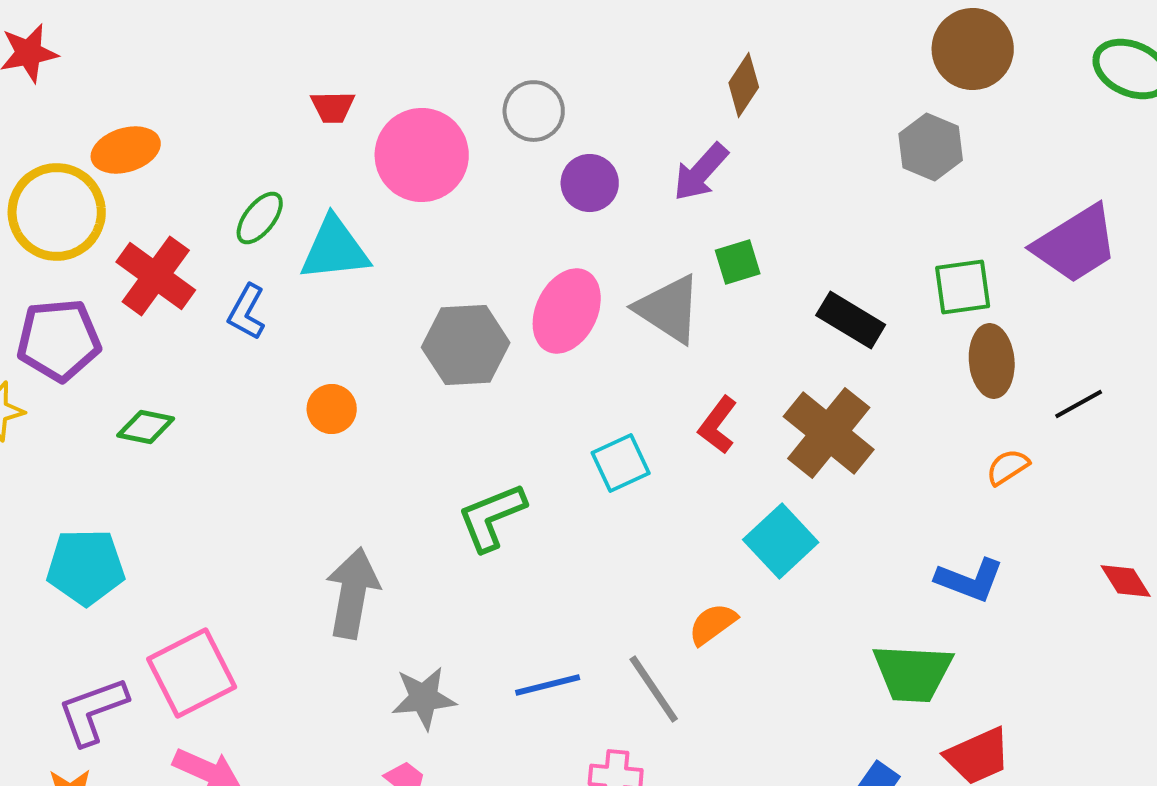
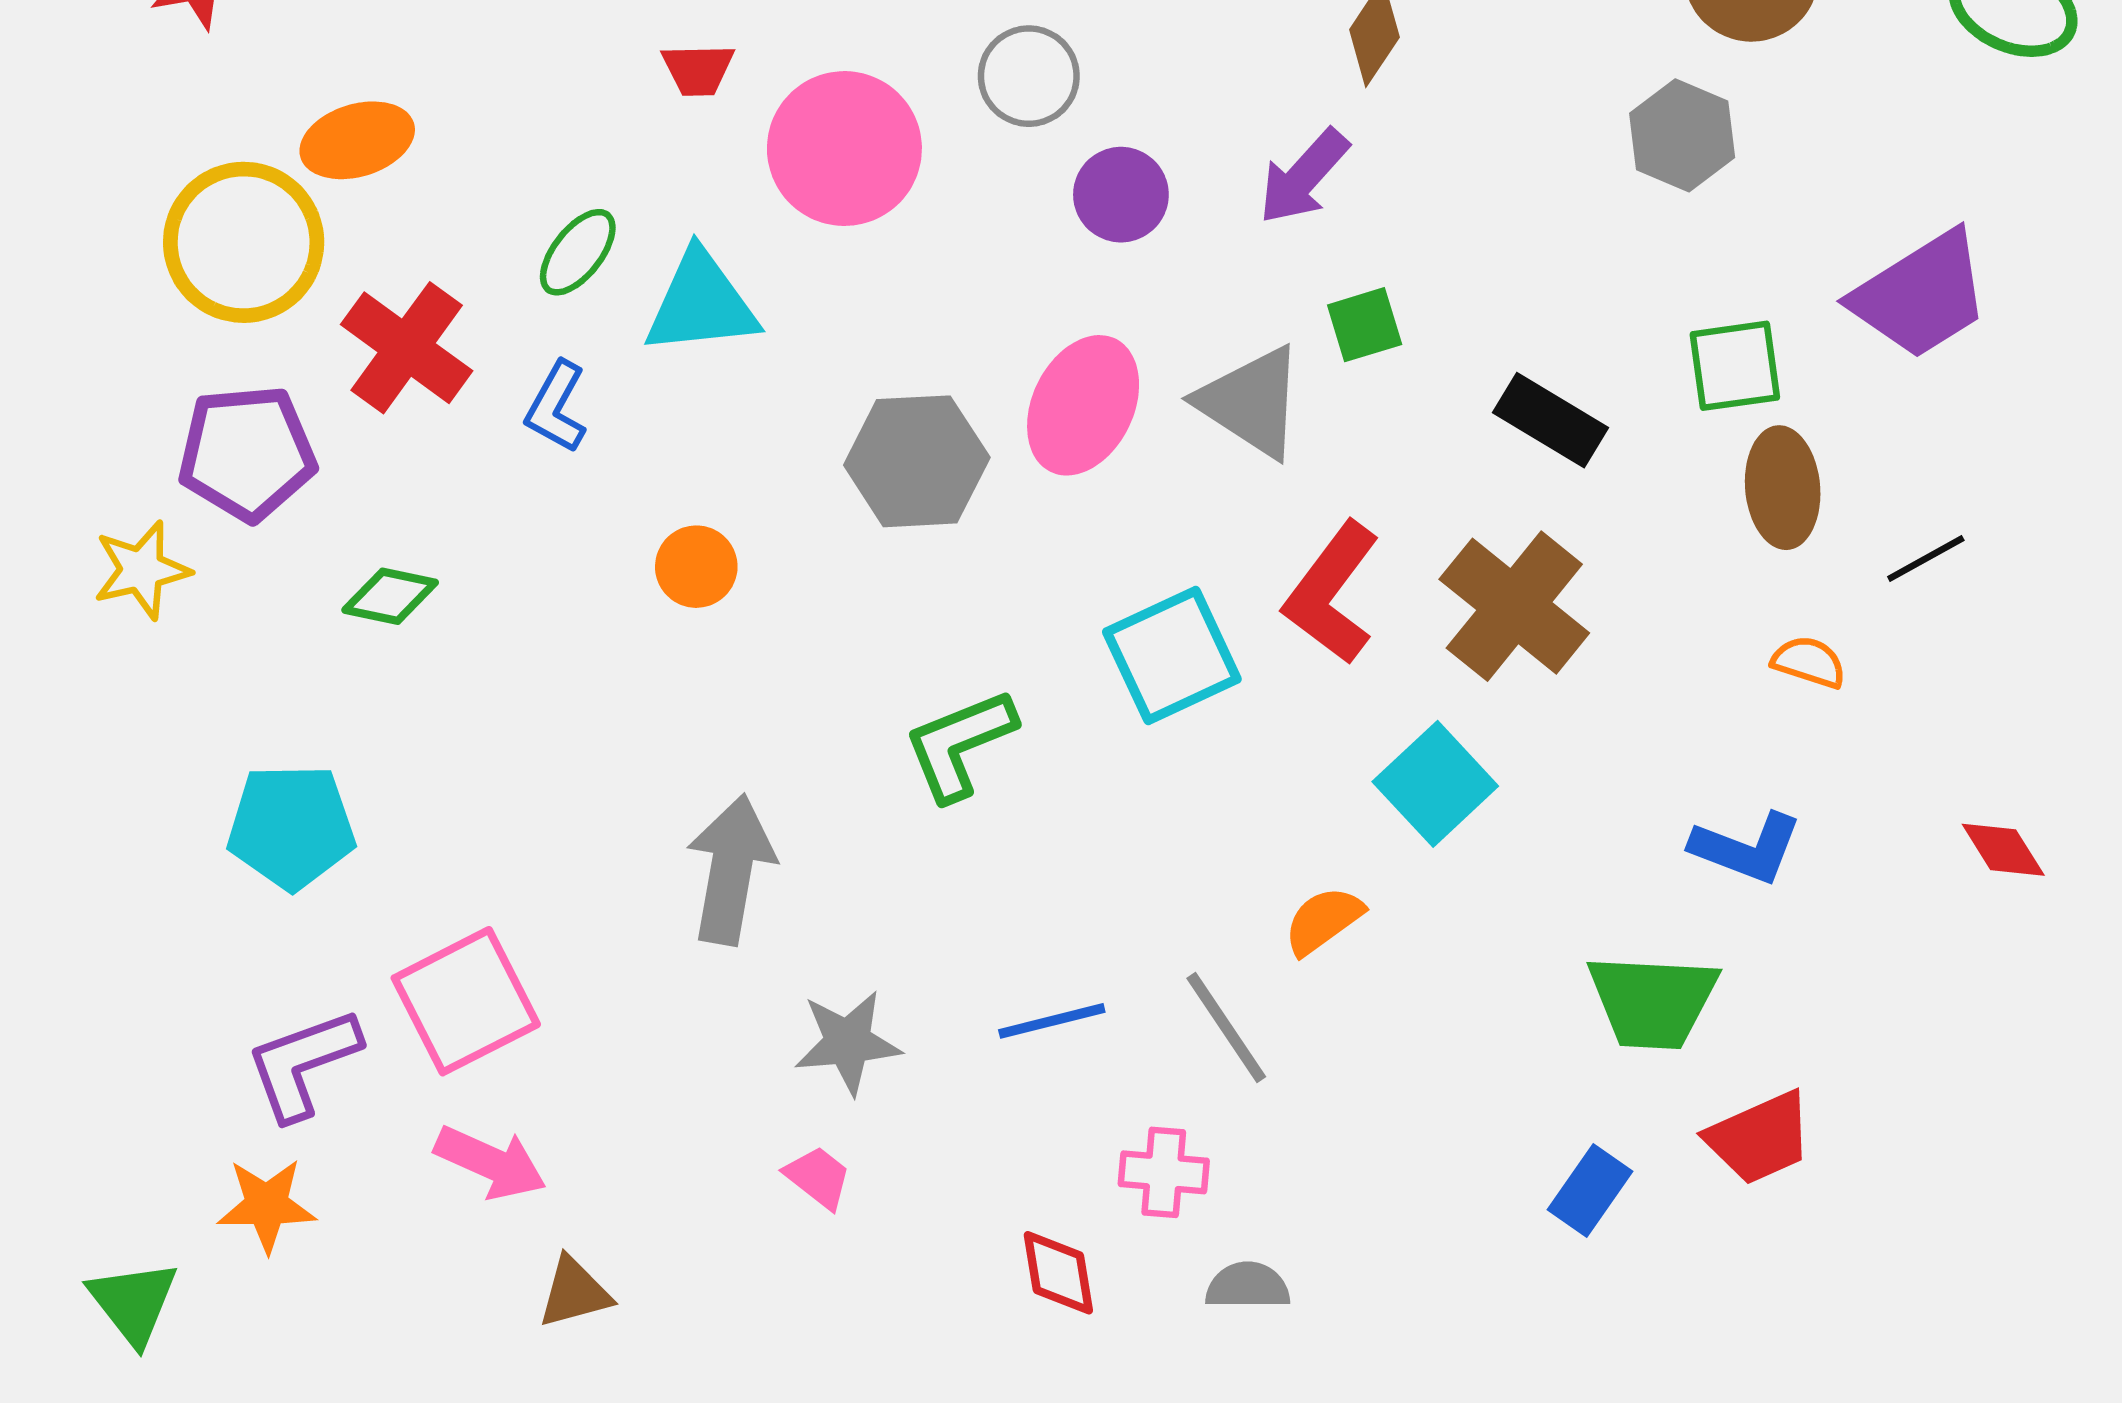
red L-shape: (718, 425) -> (1332, 593), size x1.5
cyan square: (621, 463) -> (1172, 656), size x1.4
orange semicircle: (1008, 467) -> (1809, 662), turned 51

